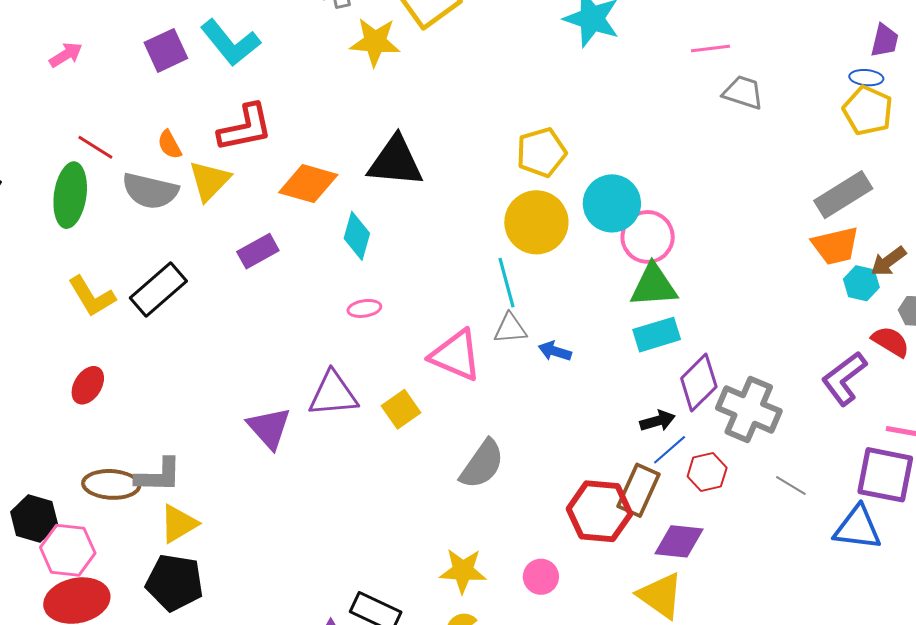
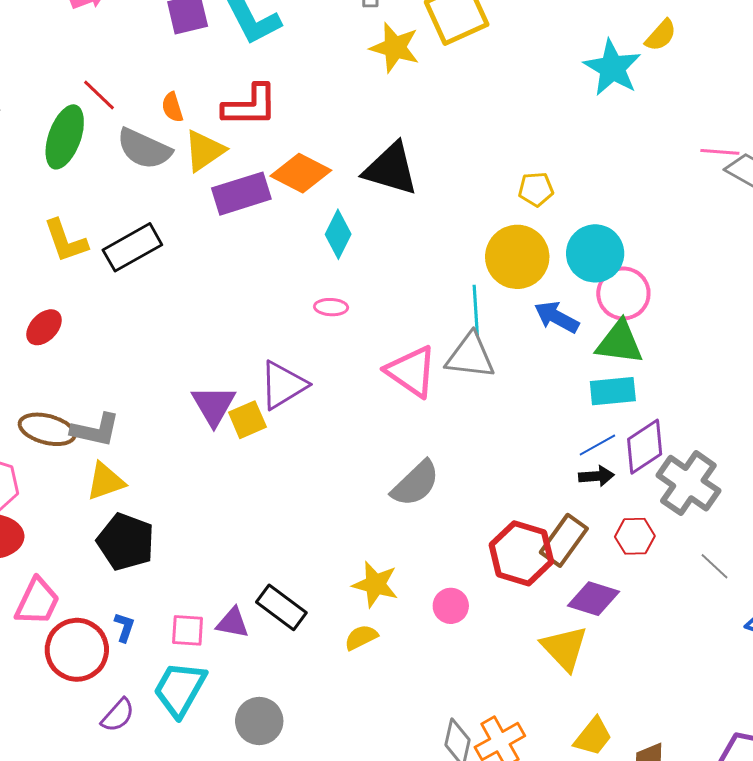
pink line: (710, 48) -> (720, 152), moved
yellow pentagon: (541, 152) -> (536, 189), size x0.7
purple rectangle: (258, 251) -> (241, 194), moved, size x1.4
gray triangle: (510, 329) -> (470, 356), size x1.5
blue arrow: (555, 351) -> (557, 317), moved, size x1.4
purple triangle: (333, 394) -> (283, 385), turned -38
yellow square: (401, 409) -> (247, 420), moved
blue line: (670, 450) -> (597, 445), moved
black pentagon: (175, 582) -> (126, 542), moved

